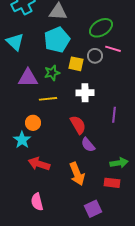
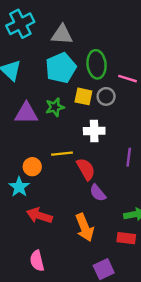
green ellipse: (101, 28) -> (97, 64), moved, turned -65
gray circle: (95, 56) -> (106, 96), moved
yellow line: (48, 99) -> (62, 154), moved

